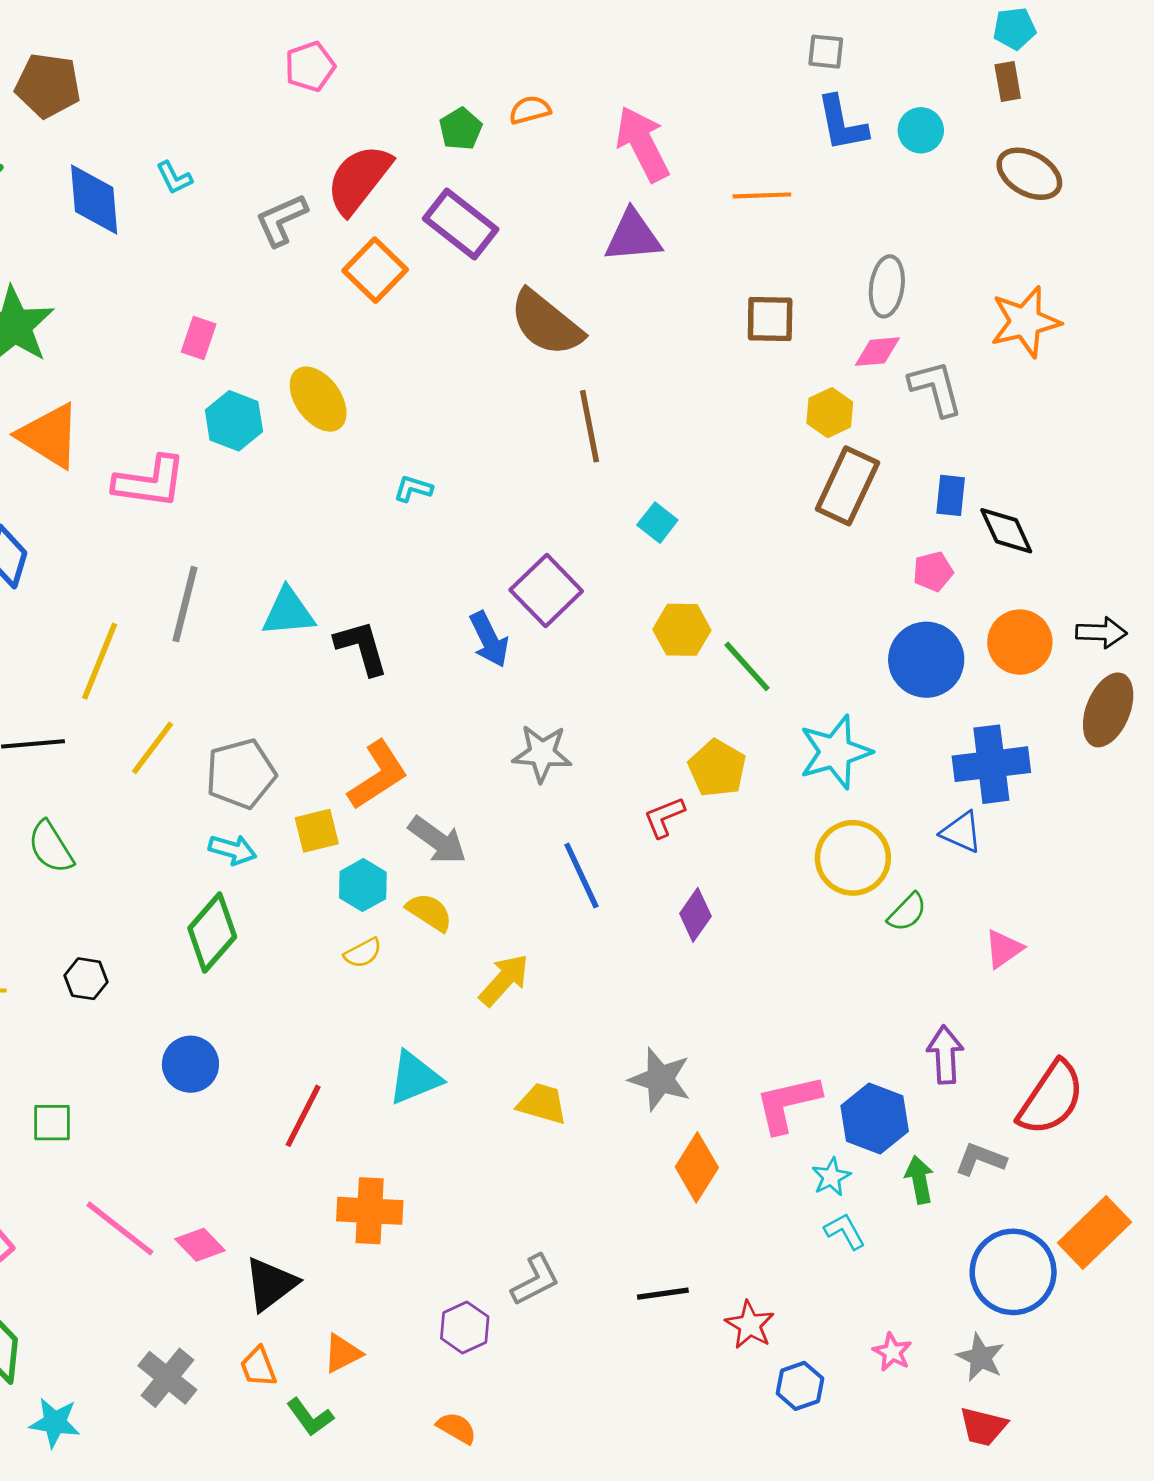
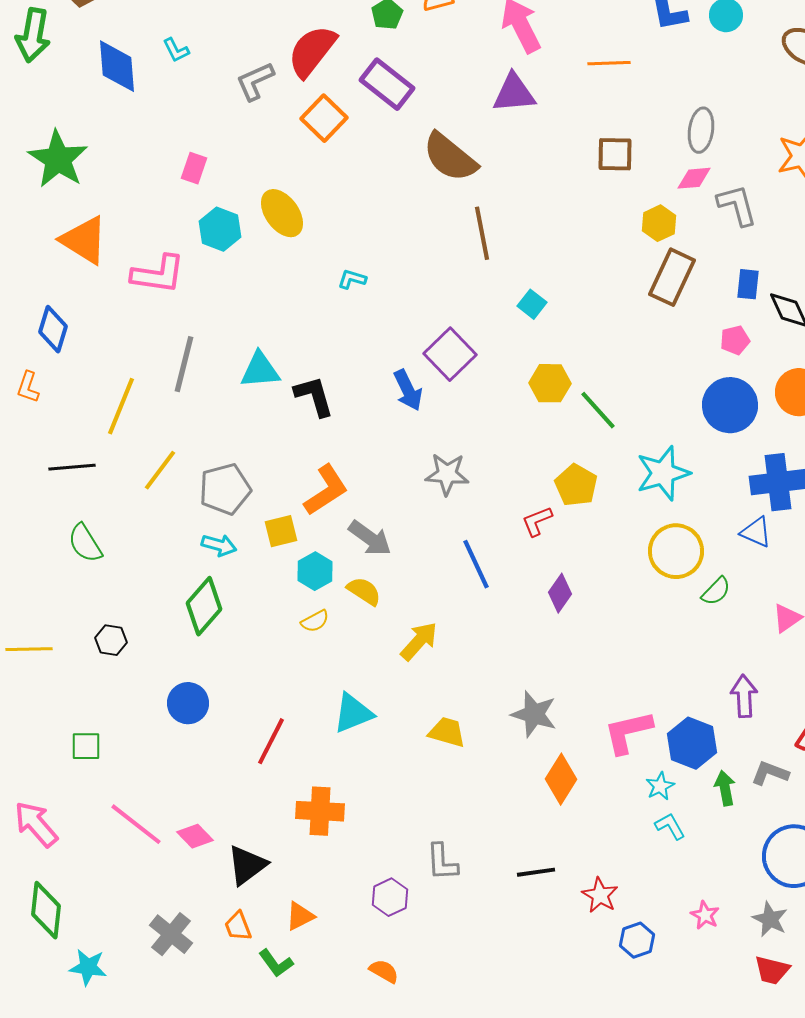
gray L-shape: (535, 1280) -> (442, 862), turned 114

